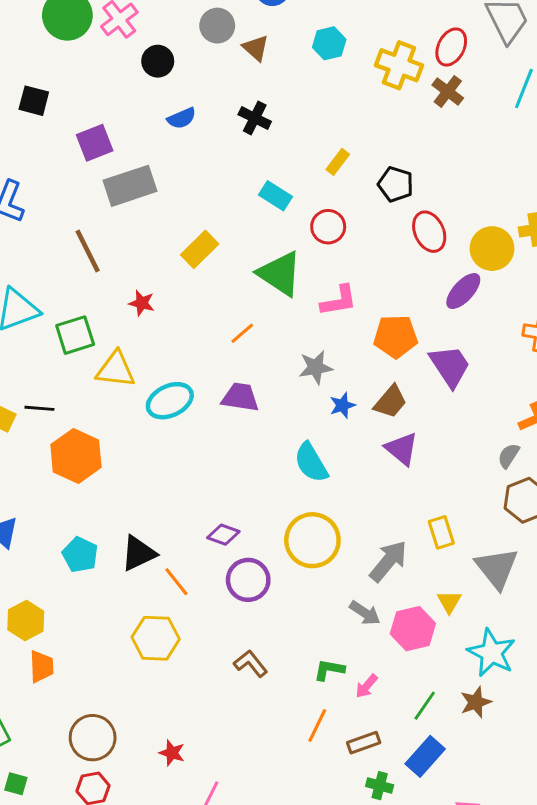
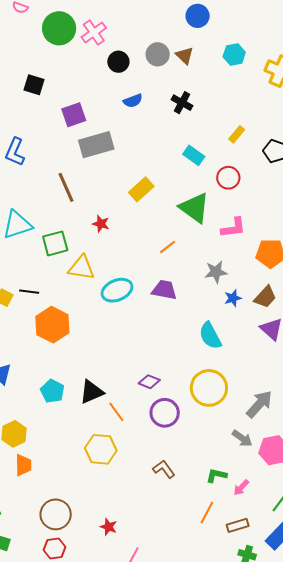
gray circle: (217, 26) -> (158, 54), moved

